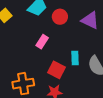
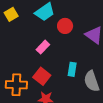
red square: (57, 70) -> (42, 76), moved

